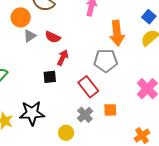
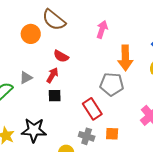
gray triangle: (30, 36) -> (26, 78), moved
red arrow: (63, 58) -> (52, 75), moved
gray cross: (85, 115) -> (87, 136), turned -35

